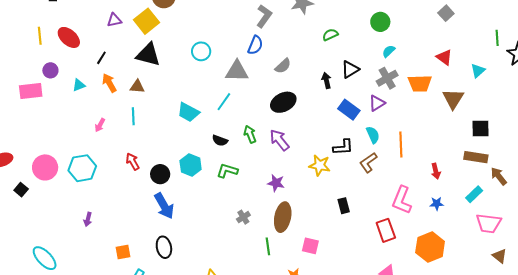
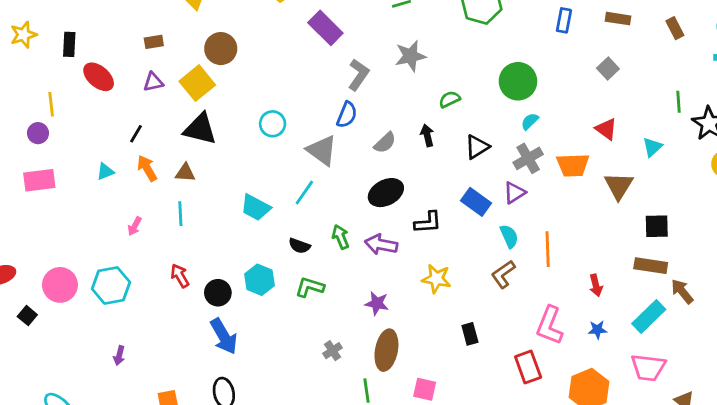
green circle: (380, 22) -> (518, 81), size x1.4
red ellipse: (69, 37) -> (99, 77), moved
purple circle: (50, 70) -> (38, 133), moved
gray triangle: (237, 71) -> (322, 150), turned 35
black arrow: (326, 81) -> (427, 135), moved
purple arrow: (279, 140) -> (381, 244), turned -40
black L-shape: (343, 147) -> (428, 222), moved
cyan rectangle: (474, 194) -> (649, 316), size x1.4
pink trapezoid: (489, 223) -> (648, 368), moved

